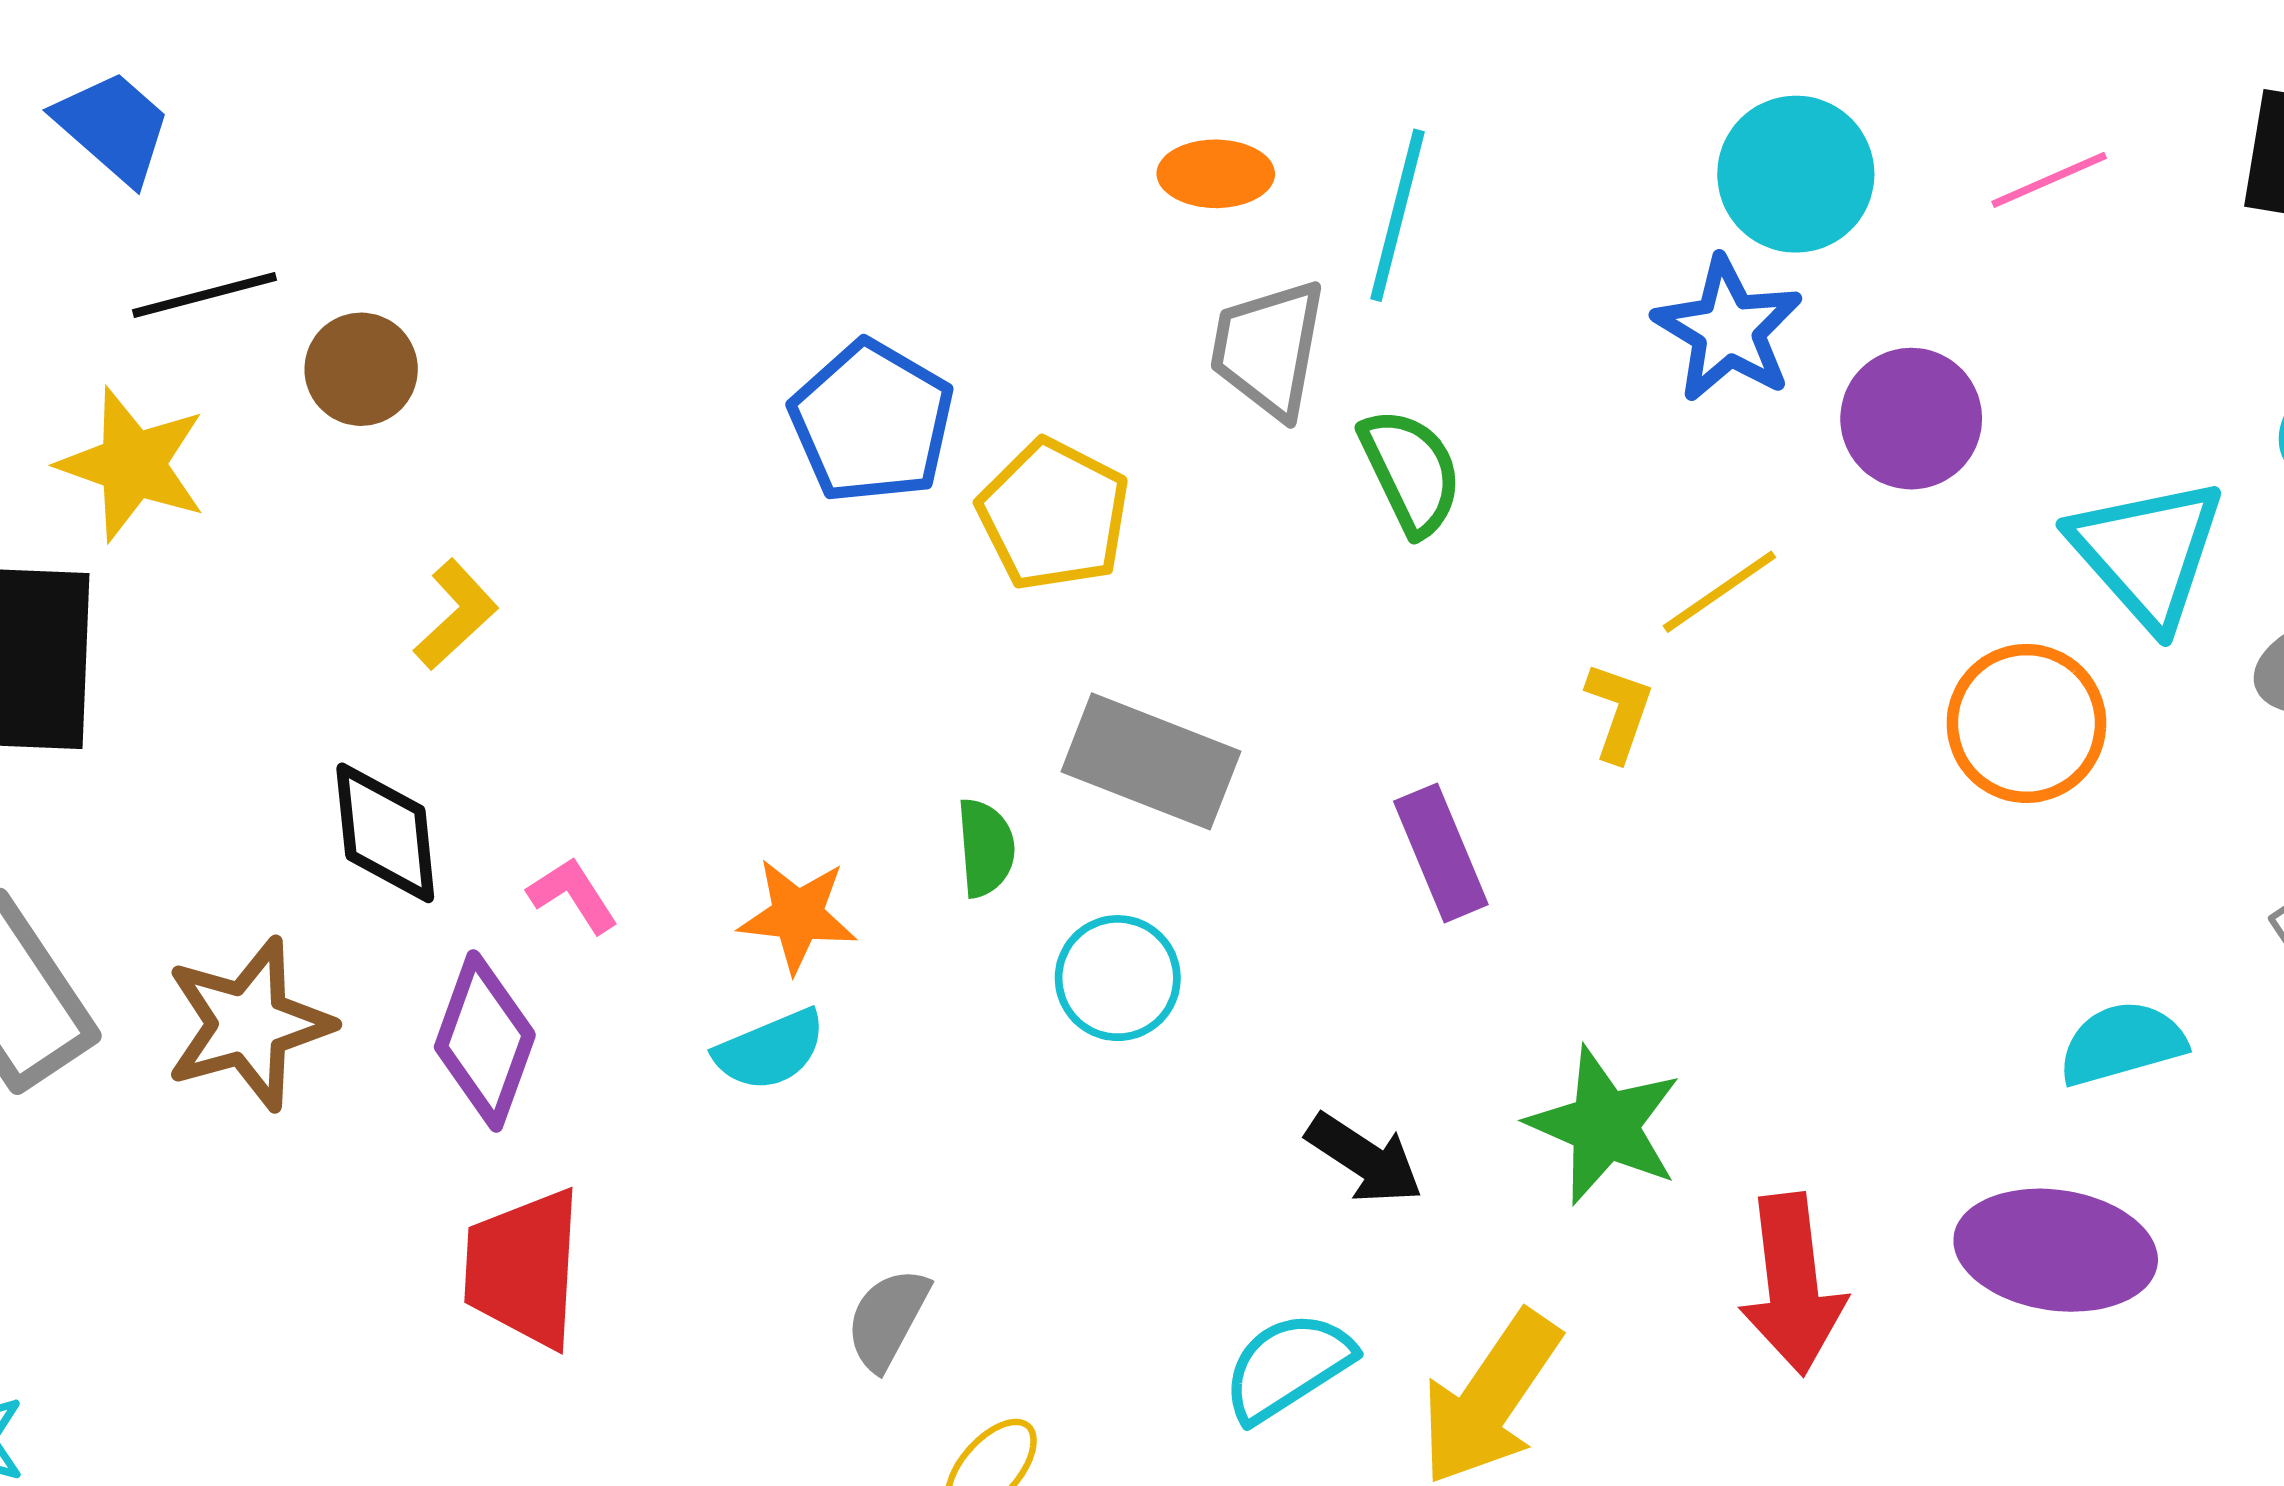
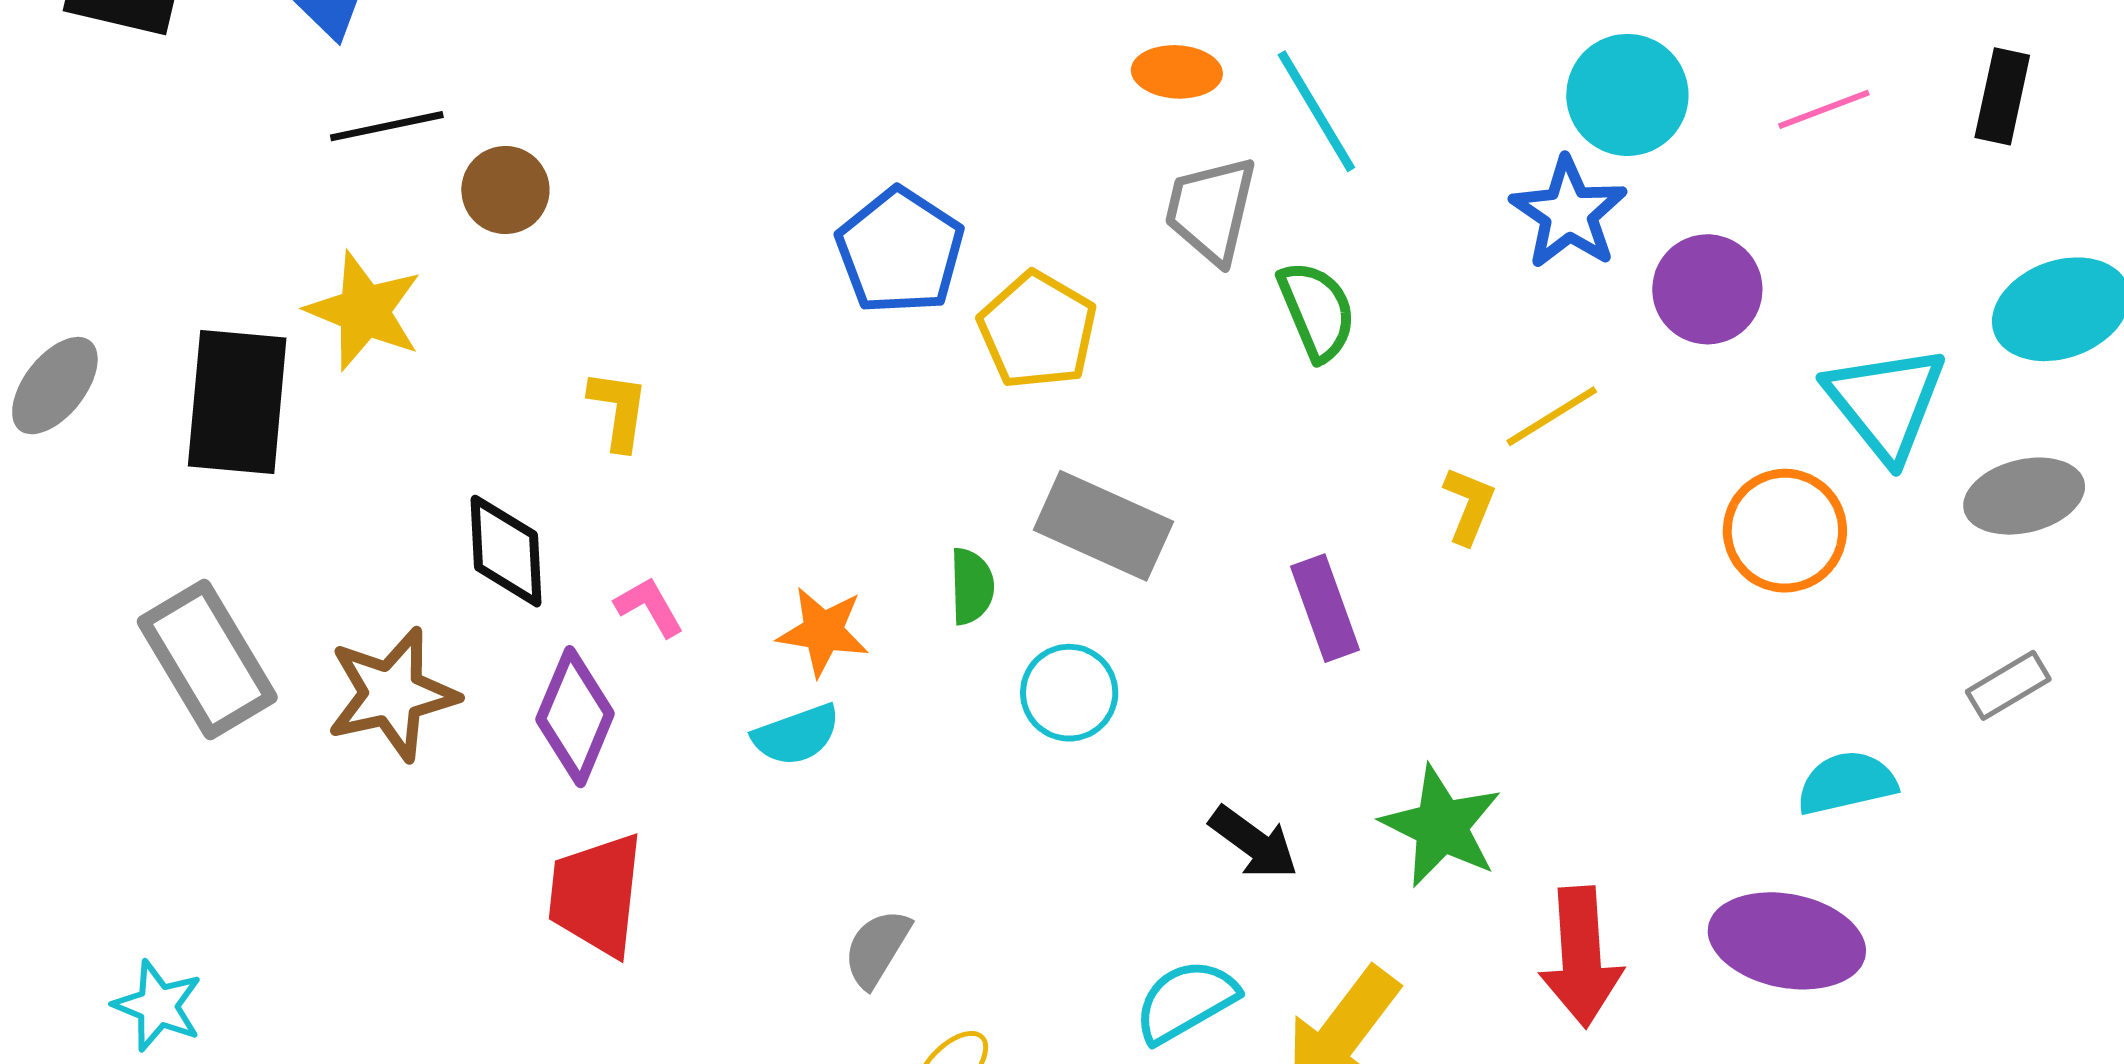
cyan line: (1397, 215) -> (1316, 111), turned -48
yellow star: (133, 464) -> (364, 311), moved
yellow L-shape: (456, 614) -> (619, 410), moved, turned -42

